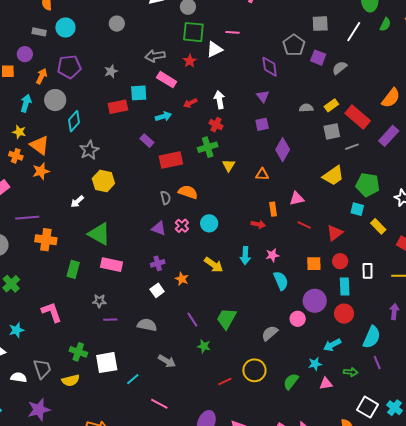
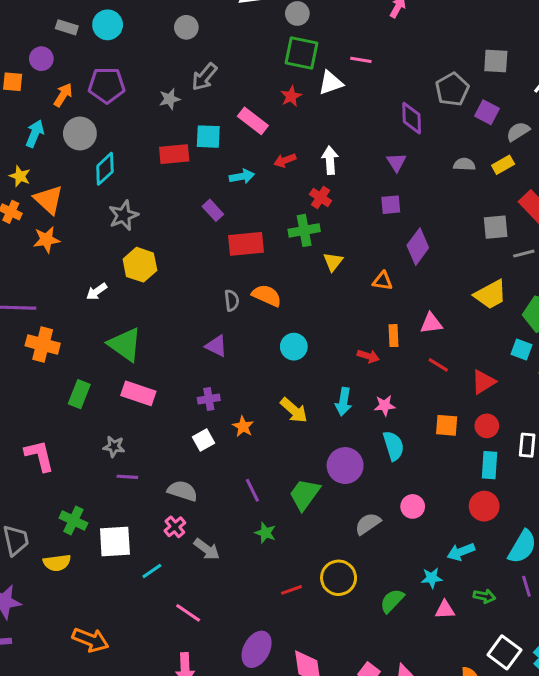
gray arrow: (155, 56) -> (204, 77), moved, turned -48
yellow rectangle: (331, 105) -> (503, 165), moved
gray semicircle: (306, 108) -> (464, 164), moved
pink cross: (182, 226) -> (175, 527), moved
purple circle: (315, 301) -> (345, 466), moved

